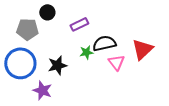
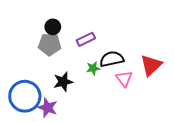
gray pentagon: (27, 29) -> (50, 44), moved
blue circle: (20, 63) -> (25, 96), moved

